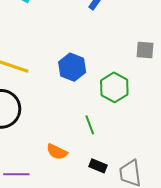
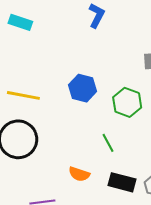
black rectangle: (98, 166) -> (122, 182), size x1.5

